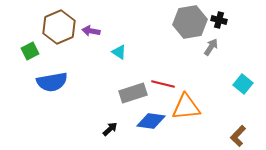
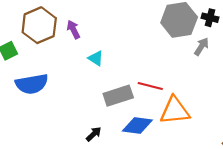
purple arrow: (91, 31) -> (73, 29), turned 54
cyan triangle: (119, 52) -> (96, 58), moved

